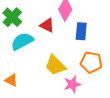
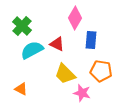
red triangle: (47, 25) -> (57, 44), moved
pink star: (72, 84) -> (82, 93), turned 30

